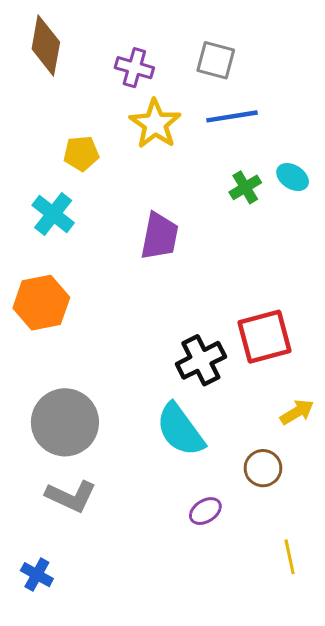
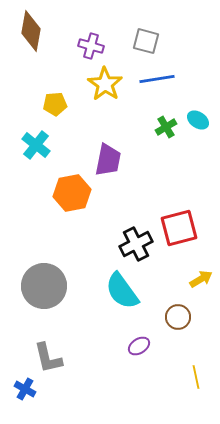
orange hexagon: (41, 303) -> (72, 193), moved
gray L-shape: (71, 496) -> (48, 358), moved, turned 52

